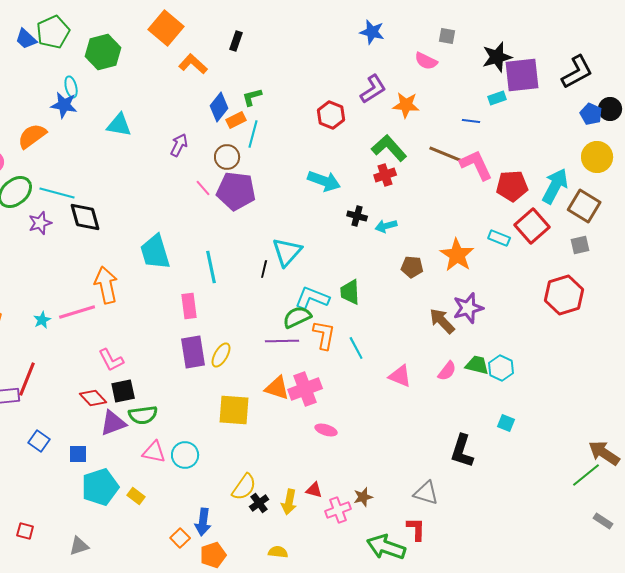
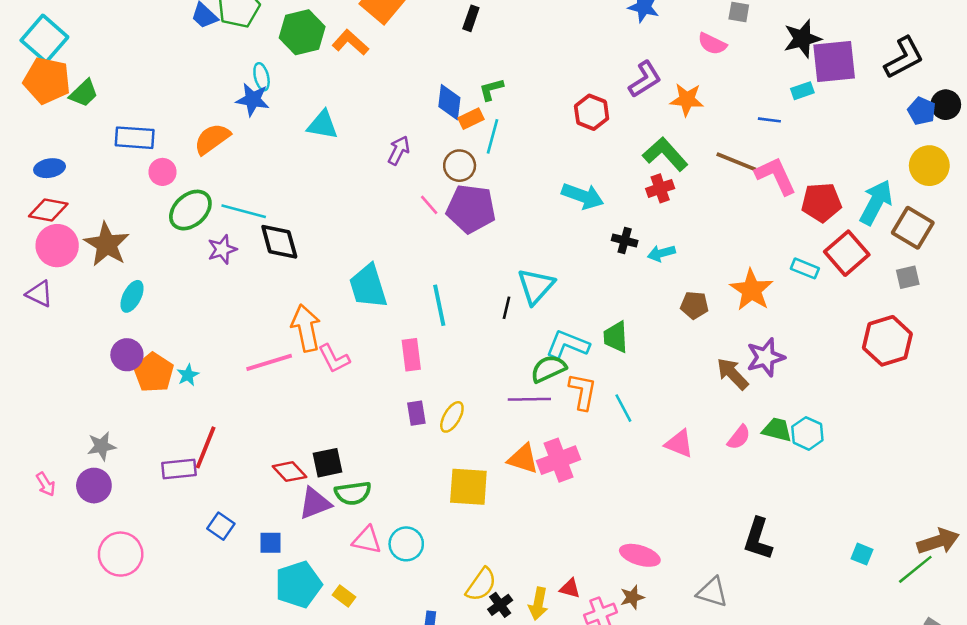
orange L-shape: (193, 64) -> (350, 42), moved
blue diamond: (219, 107) -> (449, 102), turned -32
cyan star: (42, 320) -> (188, 375), moved
purple rectangle: (193, 352) -> (416, 413), size x0.6
pink L-shape: (111, 360) -> (334, 359), moved
cyan square: (506, 423) -> (862, 554), moved
pink ellipse: (326, 430) -> (640, 555), moved, size x1.4
brown arrow: (604, 453) -> (938, 541), turned 128

